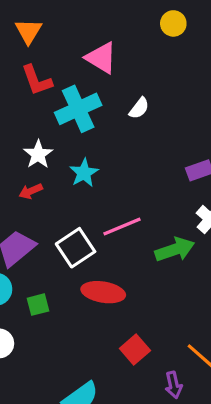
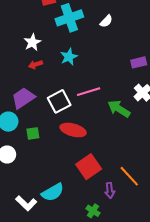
white star: (38, 154) -> (32, 42), moved
green arrow: (175, 250) -> (119, 109), turned -135
red square: (135, 350) -> (89, 167), size x1.4

